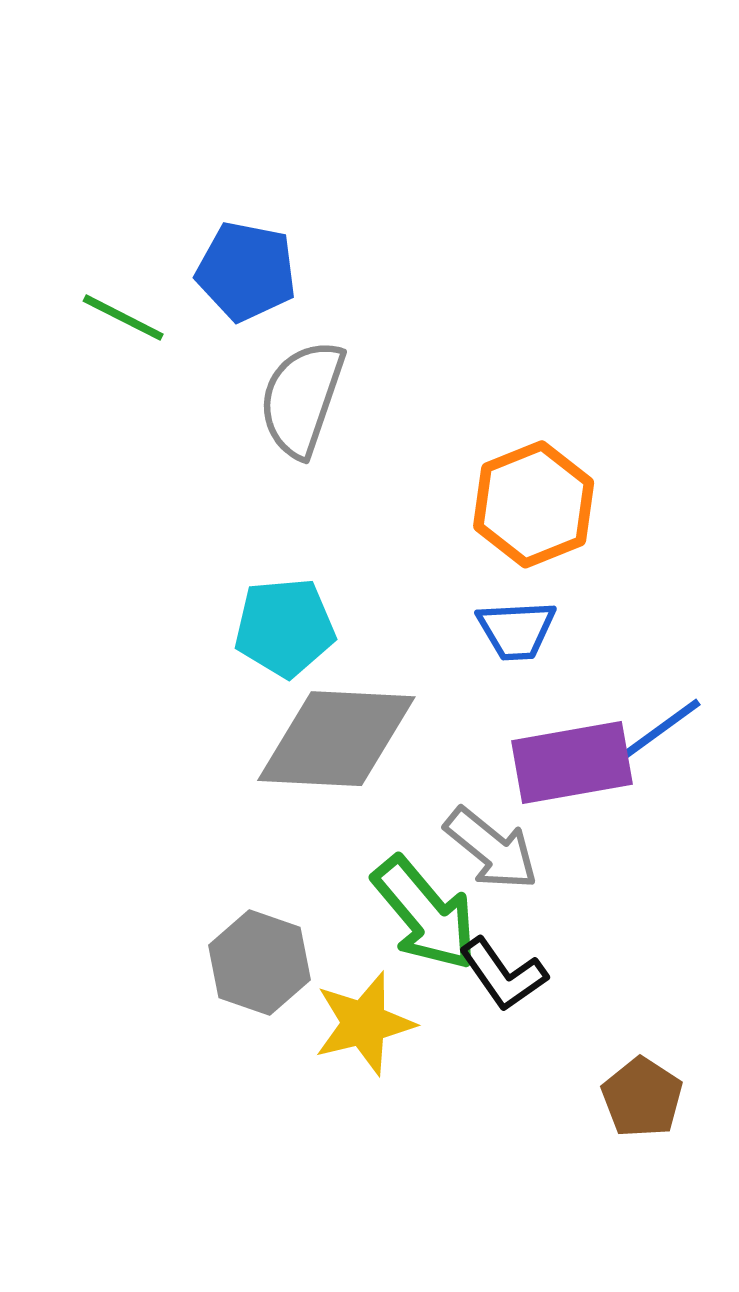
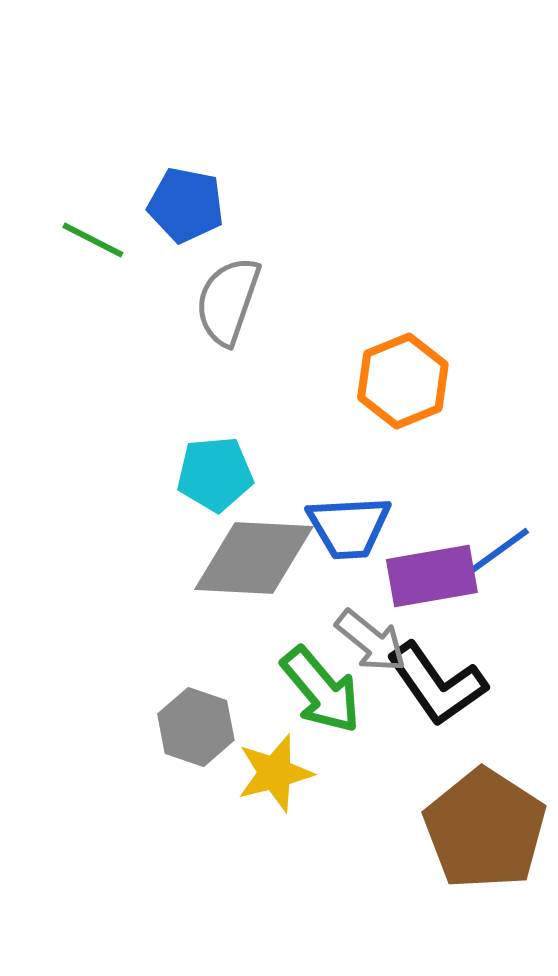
blue trapezoid: (516, 630) -> (349, 527), moved, size x1.4
black L-shape: (503, 974) -> (437, 684), moved, size x1.5
brown pentagon: (642, 1098) -> (485, 829), size x2.0

